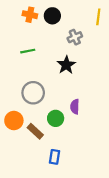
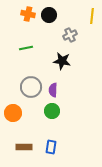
black star: (66, 65) -> (62, 61), turned -30
purple semicircle: (75, 107) -> (53, 90), moved
brown rectangle: (35, 131) -> (24, 147), moved, turned -42

